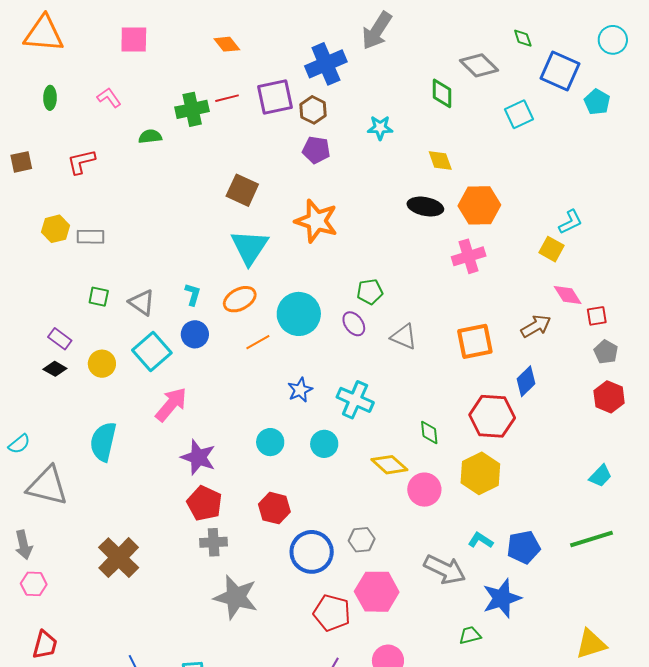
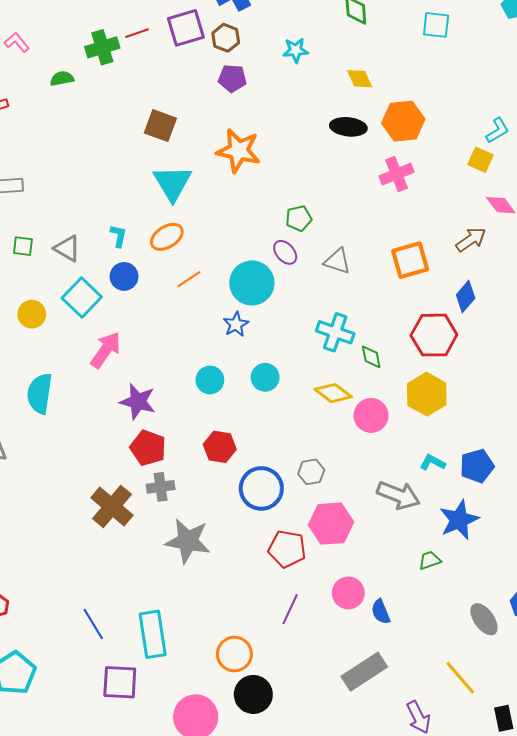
cyan square: (519, 114) -> (436, 25), turned 36
cyan circle: (299, 314) -> (252, 283), moved
cyan cross: (355, 400) -> (335, 332), moved
brown cross: (119, 558) -> (112, 506), moved

